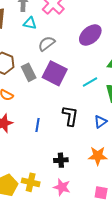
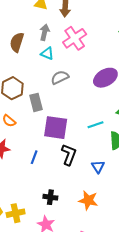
purple square: (55, 73) -> (56, 128), moved, turned -30
blue triangle: (100, 122) -> (98, 167), turned -40
yellow cross: (31, 182) -> (16, 213), turned -36

